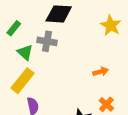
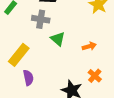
green triangle: (25, 52) -> (58, 39), moved

